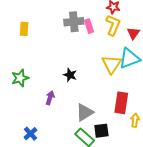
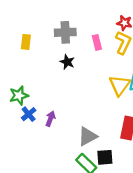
gray cross: (74, 22) -> (65, 32), moved
black star: (70, 75) -> (67, 62), moved
blue cross: (30, 134) -> (29, 114), moved

